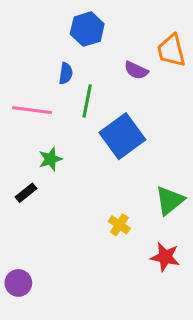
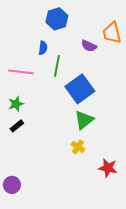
green star: (50, 159) -> (16, 104), moved
green triangle: (170, 200) -> (84, 120), moved

